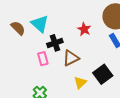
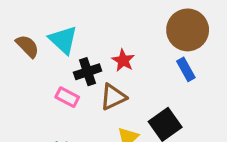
red star: (84, 29) -> (123, 60), moved
pink rectangle: (43, 59) -> (67, 97), turned -48

